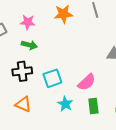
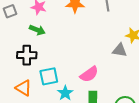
cyan square: (52, 78) -> (49, 76), moved

